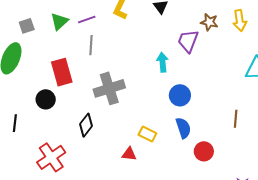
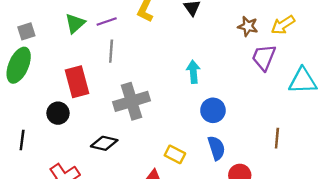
yellow arrow: (240, 21) -> (283, 25), turned 65
gray square: (27, 26) -> (26, 31), moved
purple trapezoid: (188, 41) -> (264, 57), moved
black diamond: (86, 125) -> (104, 143), turned 65

